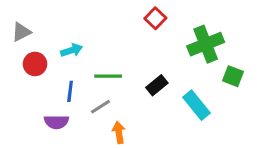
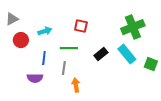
red square: (155, 18) -> (81, 26), moved, turned -32
green square: (233, 76) -> (151, 64), moved
cyan rectangle: (196, 105) -> (127, 54), moved
gray line: (101, 107) -> (64, 68), turned -48

